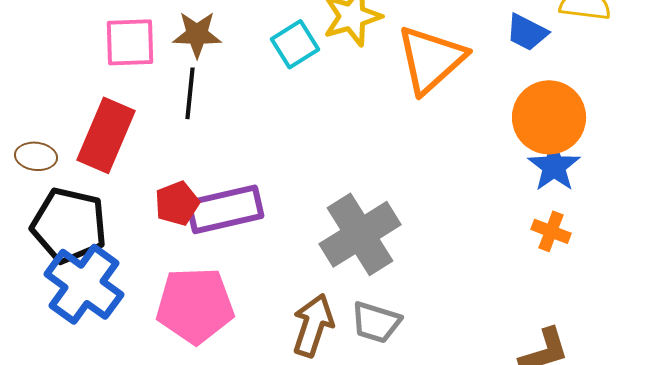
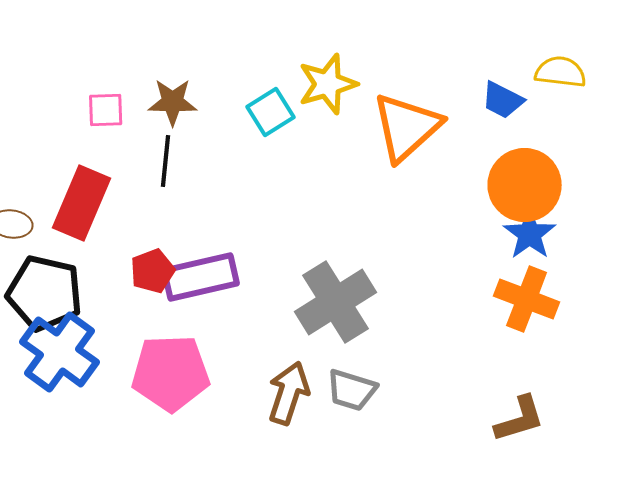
pink square: (130, 42) -> (106, 110), size x0.7
orange cross: (551, 231) -> (527, 299), size x1.6

